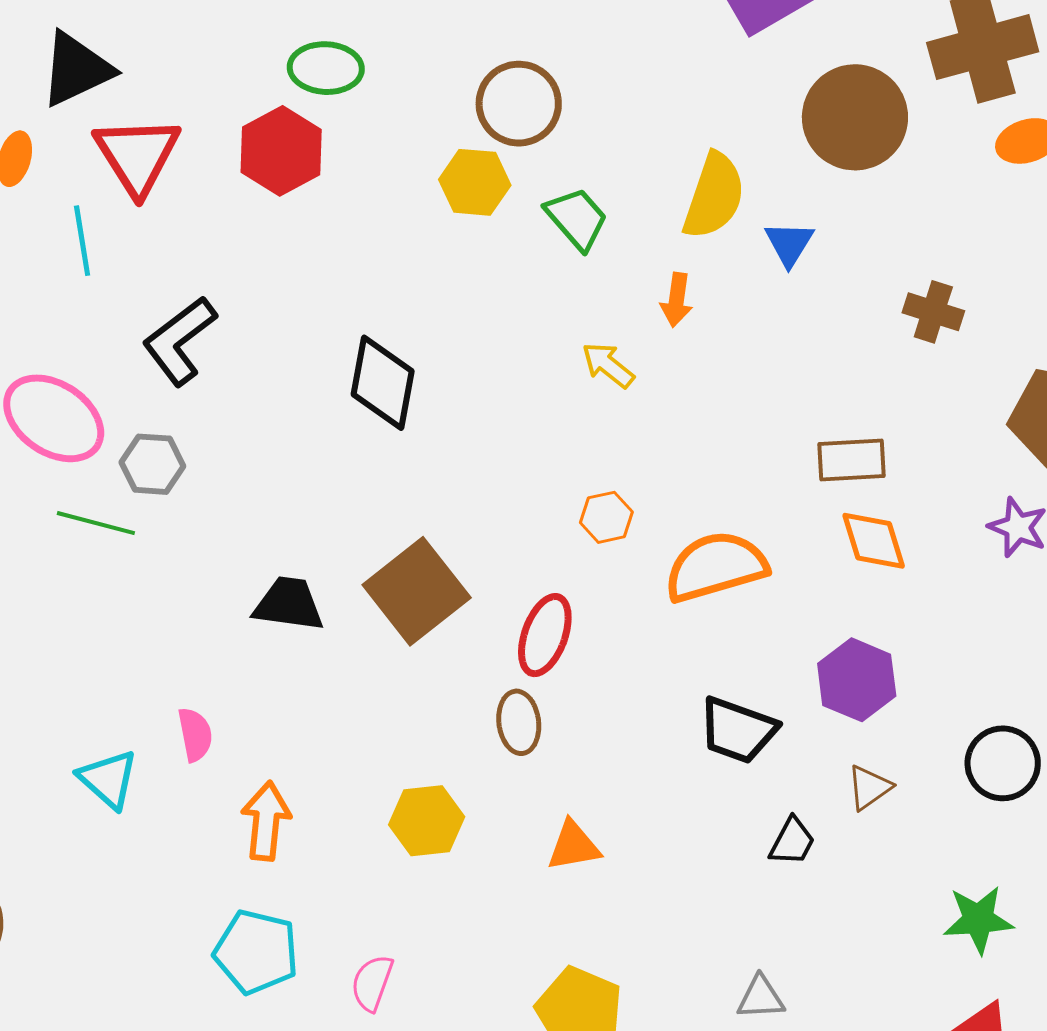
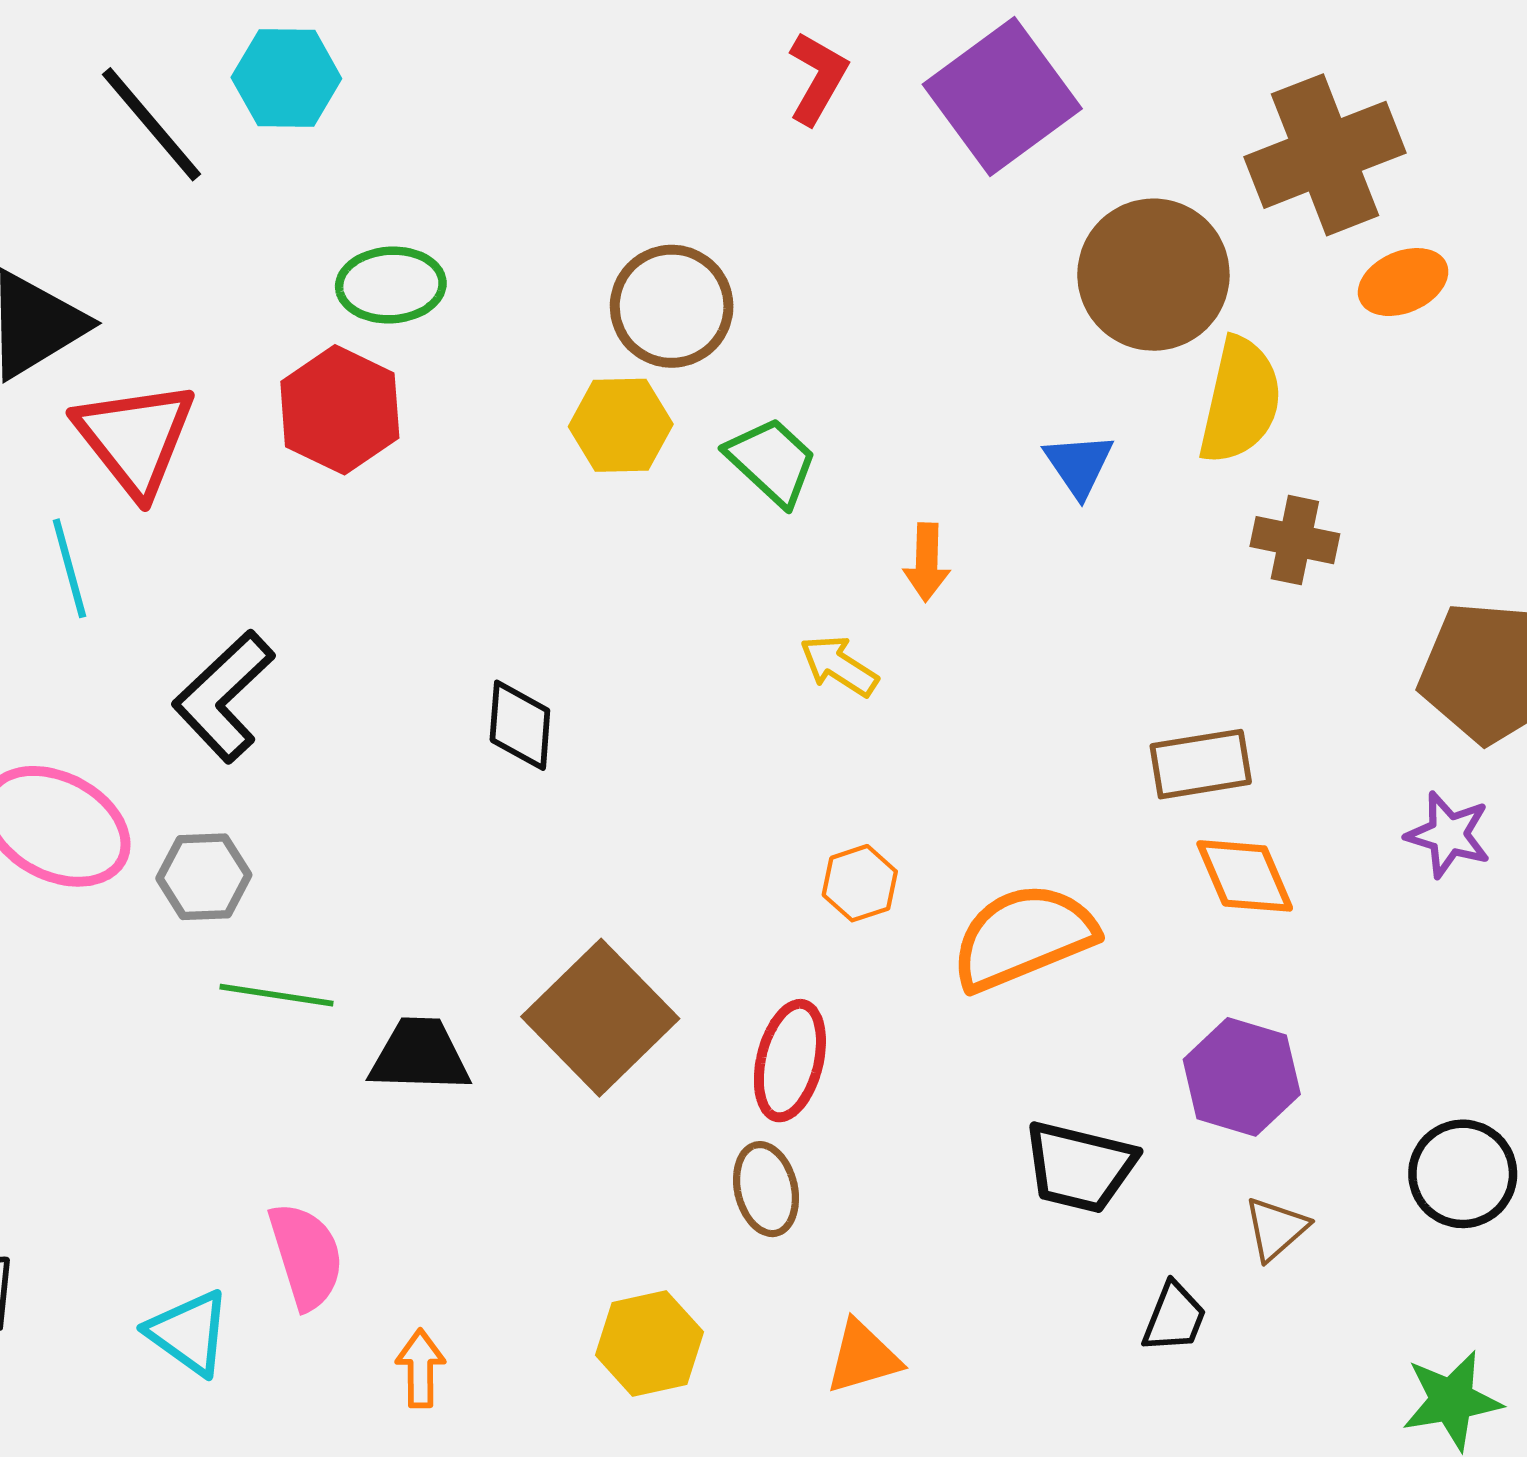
yellow semicircle: (714, 196) -> (1240, 401), moved
black diamond: (383, 383) -> (520, 725), size x0.7
green line: (96, 523) -> (276, 995), moved
pink semicircle: (195, 735) -> (306, 1256), size x1.4
orange arrow: (266, 821) -> (420, 1368), size x0.7

